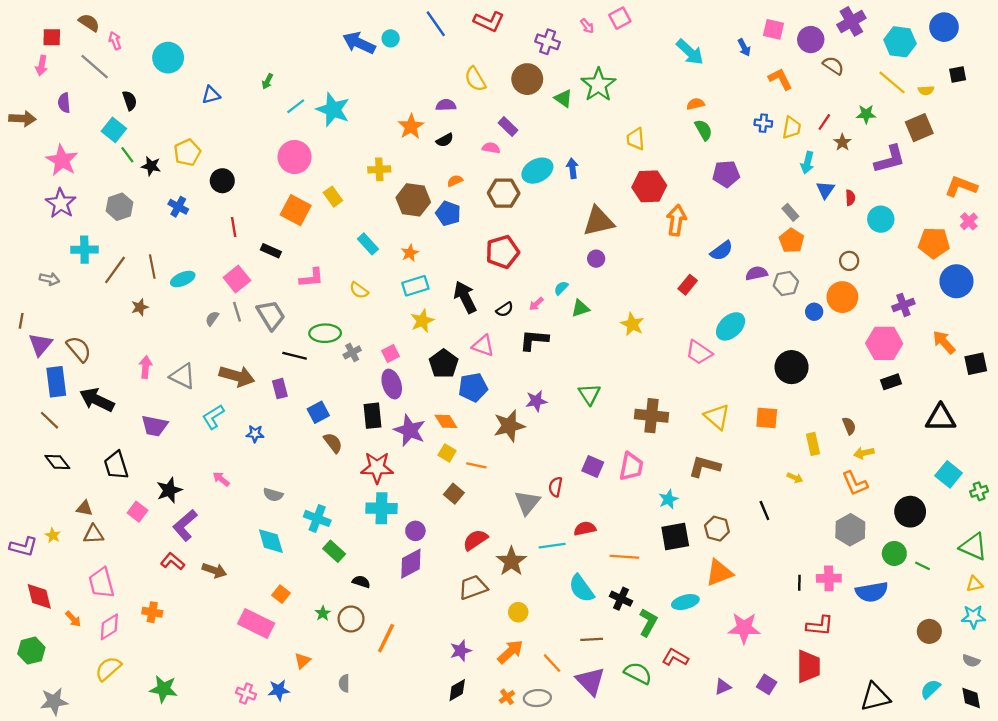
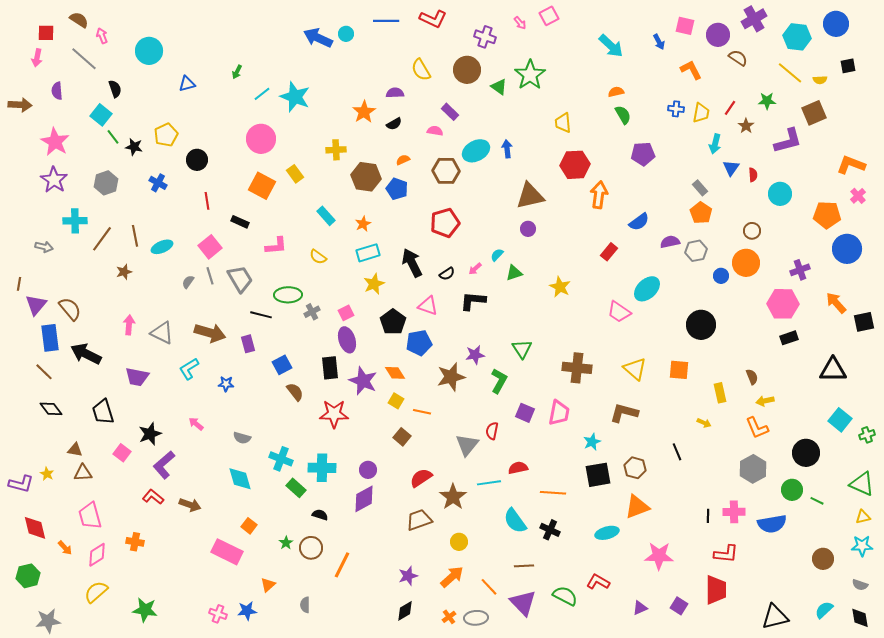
blue line: (436, 24) -> (386, 21), turned -55
cyan cross: (382, 508) -> (322, 468), moved
green L-shape: (648, 622) -> (499, 381), moved

